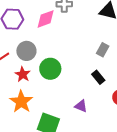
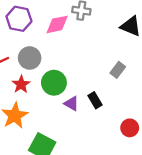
black rectangle: (98, 77) -> (95, 100), moved
purple triangle: (81, 106) -> (71, 104), moved

